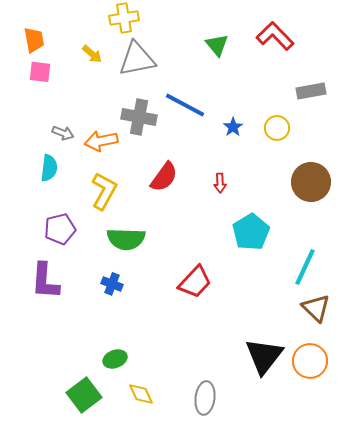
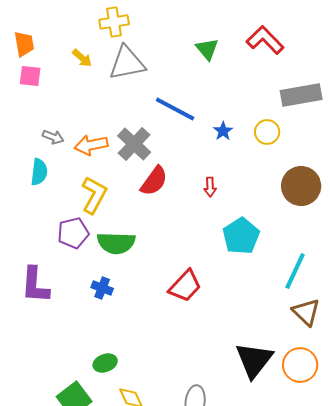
gray rectangle: (311, 91) -> (301, 95), size x1.4
gray cross: (139, 117) -> (134, 144), moved, turned 32
purple pentagon: (60, 229) -> (73, 233), moved

